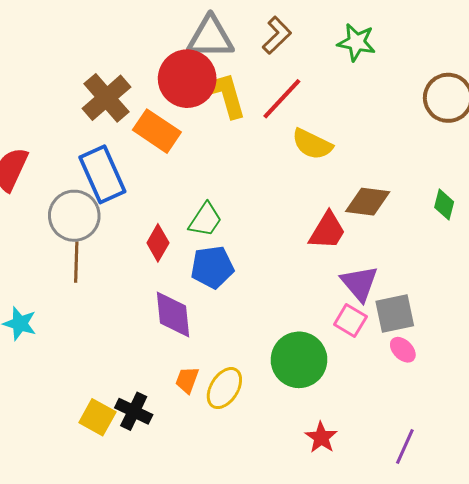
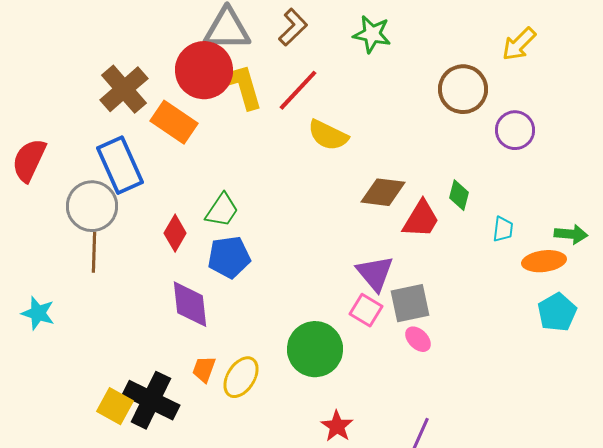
red trapezoid: (327, 231) -> (421, 219), moved
black cross: (134, 411) -> (151, 400), size x1.5

